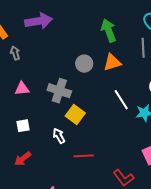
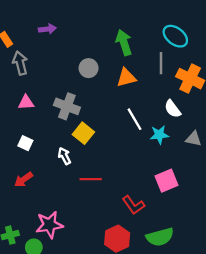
purple arrow: (39, 21) -> (47, 29), size x0.6
gray arrow: (15, 53) -> (20, 63), size x1.5
gray circle: (84, 64) -> (89, 68), moved
white square: (23, 126) -> (25, 143), turned 32

